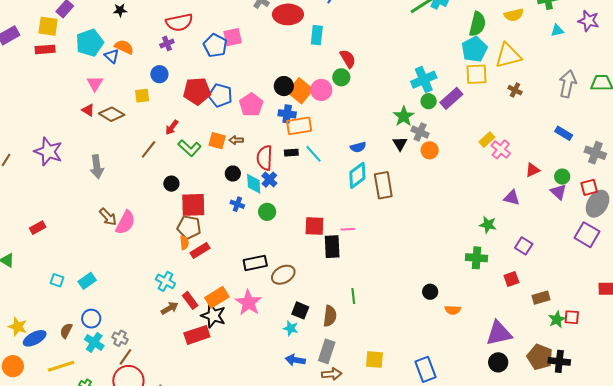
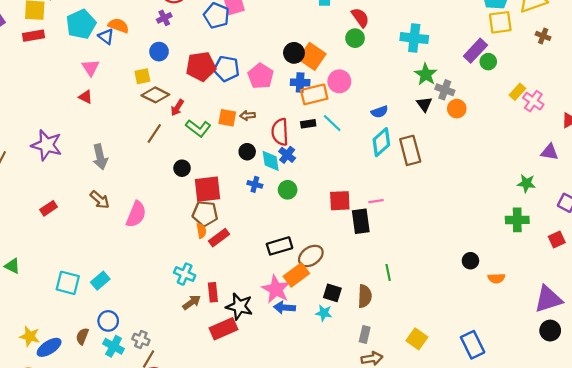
cyan cross: (424, 80) -> (414, 38), moved, turned 35
pink circle: (321, 90) -> (339, 81), moved
green circle: (429, 101) -> (488, 62), moved
brown diamond: (112, 114) -> (155, 95), moved
brown arrow: (108, 217) -> (100, 200), moved
red rectangle: (38, 228) -> (49, 208), moved
cyan square: (57, 280) -> (68, 283), size x1.6
orange rectangle: (217, 297) -> (296, 275), moved
red rectangle: (190, 300) -> (213, 292), turned 36
gray rectangle: (327, 351) -> (365, 335), size x0.7
blue arrow: (295, 360) -> (284, 308), moved
yellow square: (375, 360) -> (417, 339), turned 36

